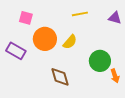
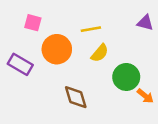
yellow line: (80, 14) -> (91, 29), moved
yellow semicircle: (70, 42) -> (100, 53), moved
orange arrow: (115, 76) -> (145, 96), turned -32

